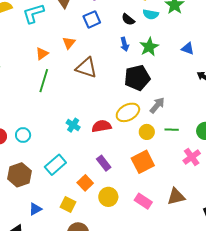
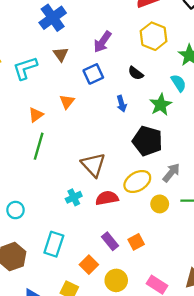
cyan semicircle: (151, 14) -> (179, 83), moved, turned -133
blue arrow: (125, 44) -> (122, 104), moved
brown triangle: (86, 68) -> (93, 165), moved, turned 30
black pentagon: (137, 78) -> (147, 141), turned 30
cyan cross: (73, 125) -> (74, 197), turned 32
orange square: (143, 162) -> (136, 242), moved, size x0.6
cyan rectangle: (55, 165) -> (54, 244), turned -30

